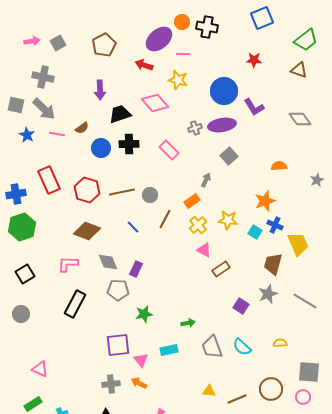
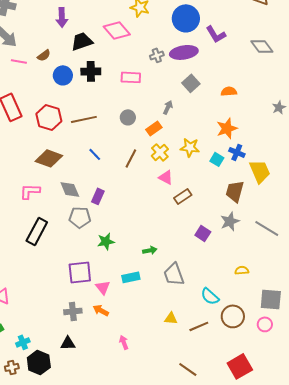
pink rectangle: (169, 150) -> (131, 77), turned -42
orange semicircle: (279, 166) -> (229, 91), moved
gray circle: (150, 195) -> (128, 117), moved
brown line: (165, 219) -> (131, 158), moved
cyan semicircle: (242, 347) -> (210, 296), moved

